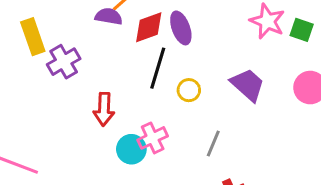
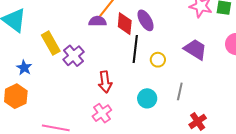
red diamond: (149, 27) -> (125, 24), turned -55
pink cross: (153, 138) -> (102, 113), moved
cyan circle: (131, 149) -> (147, 98), moved

